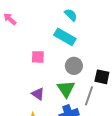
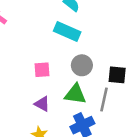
pink square: (38, 57) -> (42, 70), moved
green triangle: (66, 89) -> (75, 94), turned -42

